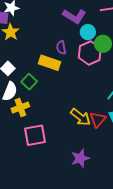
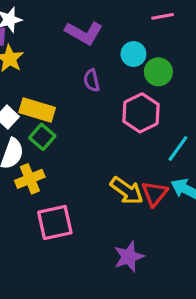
purple L-shape: (74, 16) -> (84, 33), moved
pink hexagon: (90, 53) -> (141, 113), moved
yellow rectangle: (49, 63) -> (37, 110), moved

